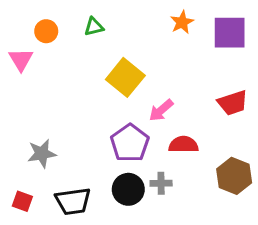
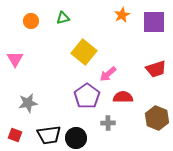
pink triangle: (21, 60) -> (15, 59), moved
black circle: (128, 189) -> (76, 138), moved

